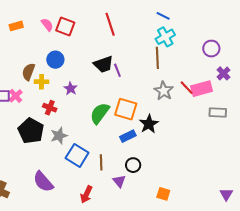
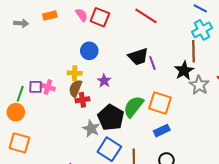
red line: (110, 24) -> (146, 16), turned -40
brown semicircle: (28, 72) -> (75, 88), moved
pink cross: (16, 96) -> (48, 87), turned -32
red cross: (50, 108) -> (82, 100), turned -32
black star: (149, 124) -> (184, 71), moved
black pentagon: (31, 131) -> (111, 118), moved
gray star: (59, 136) -> (91, 129), turned -30

